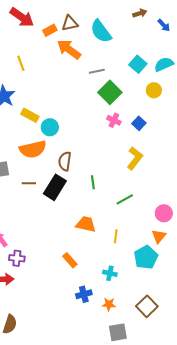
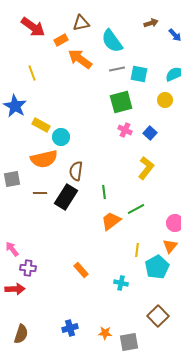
brown triangle: (70, 23) -> (81, 23), moved
cyan square: (138, 64) -> (139, 74), moved, turned -30
gray line: (97, 71) -> (117, 69), moved
green square: (110, 92) -> (121, 102), turned 30
orange trapezoid: (86, 224) -> (111, 221), moved, turned -50
yellow line: (116, 236) -> (137, 250), moved
blue cross: (84, 294) -> (70, 328), moved
orange star: (109, 304) -> (105, 333), moved

